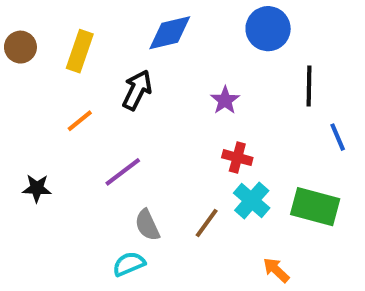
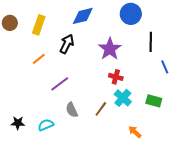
purple star: (225, 100) -> (110, 49), size x1.6
black star: (37, 188) -> (18, 123), moved
green rectangle: (315, 207) -> (154, 101), size x0.7
cyan semicircle: (129, 264) -> (46, 125), moved

